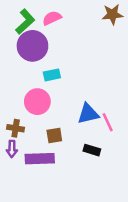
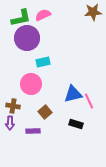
green L-shape: (25, 22) -> (21, 18), turned 30
brown square: (54, 136) -> (45, 112), turned -32
purple rectangle: (40, 159) -> (33, 131), size x0.6

